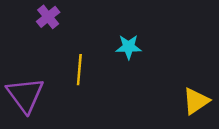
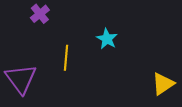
cyan star: (129, 47) -> (107, 39), turned 30

